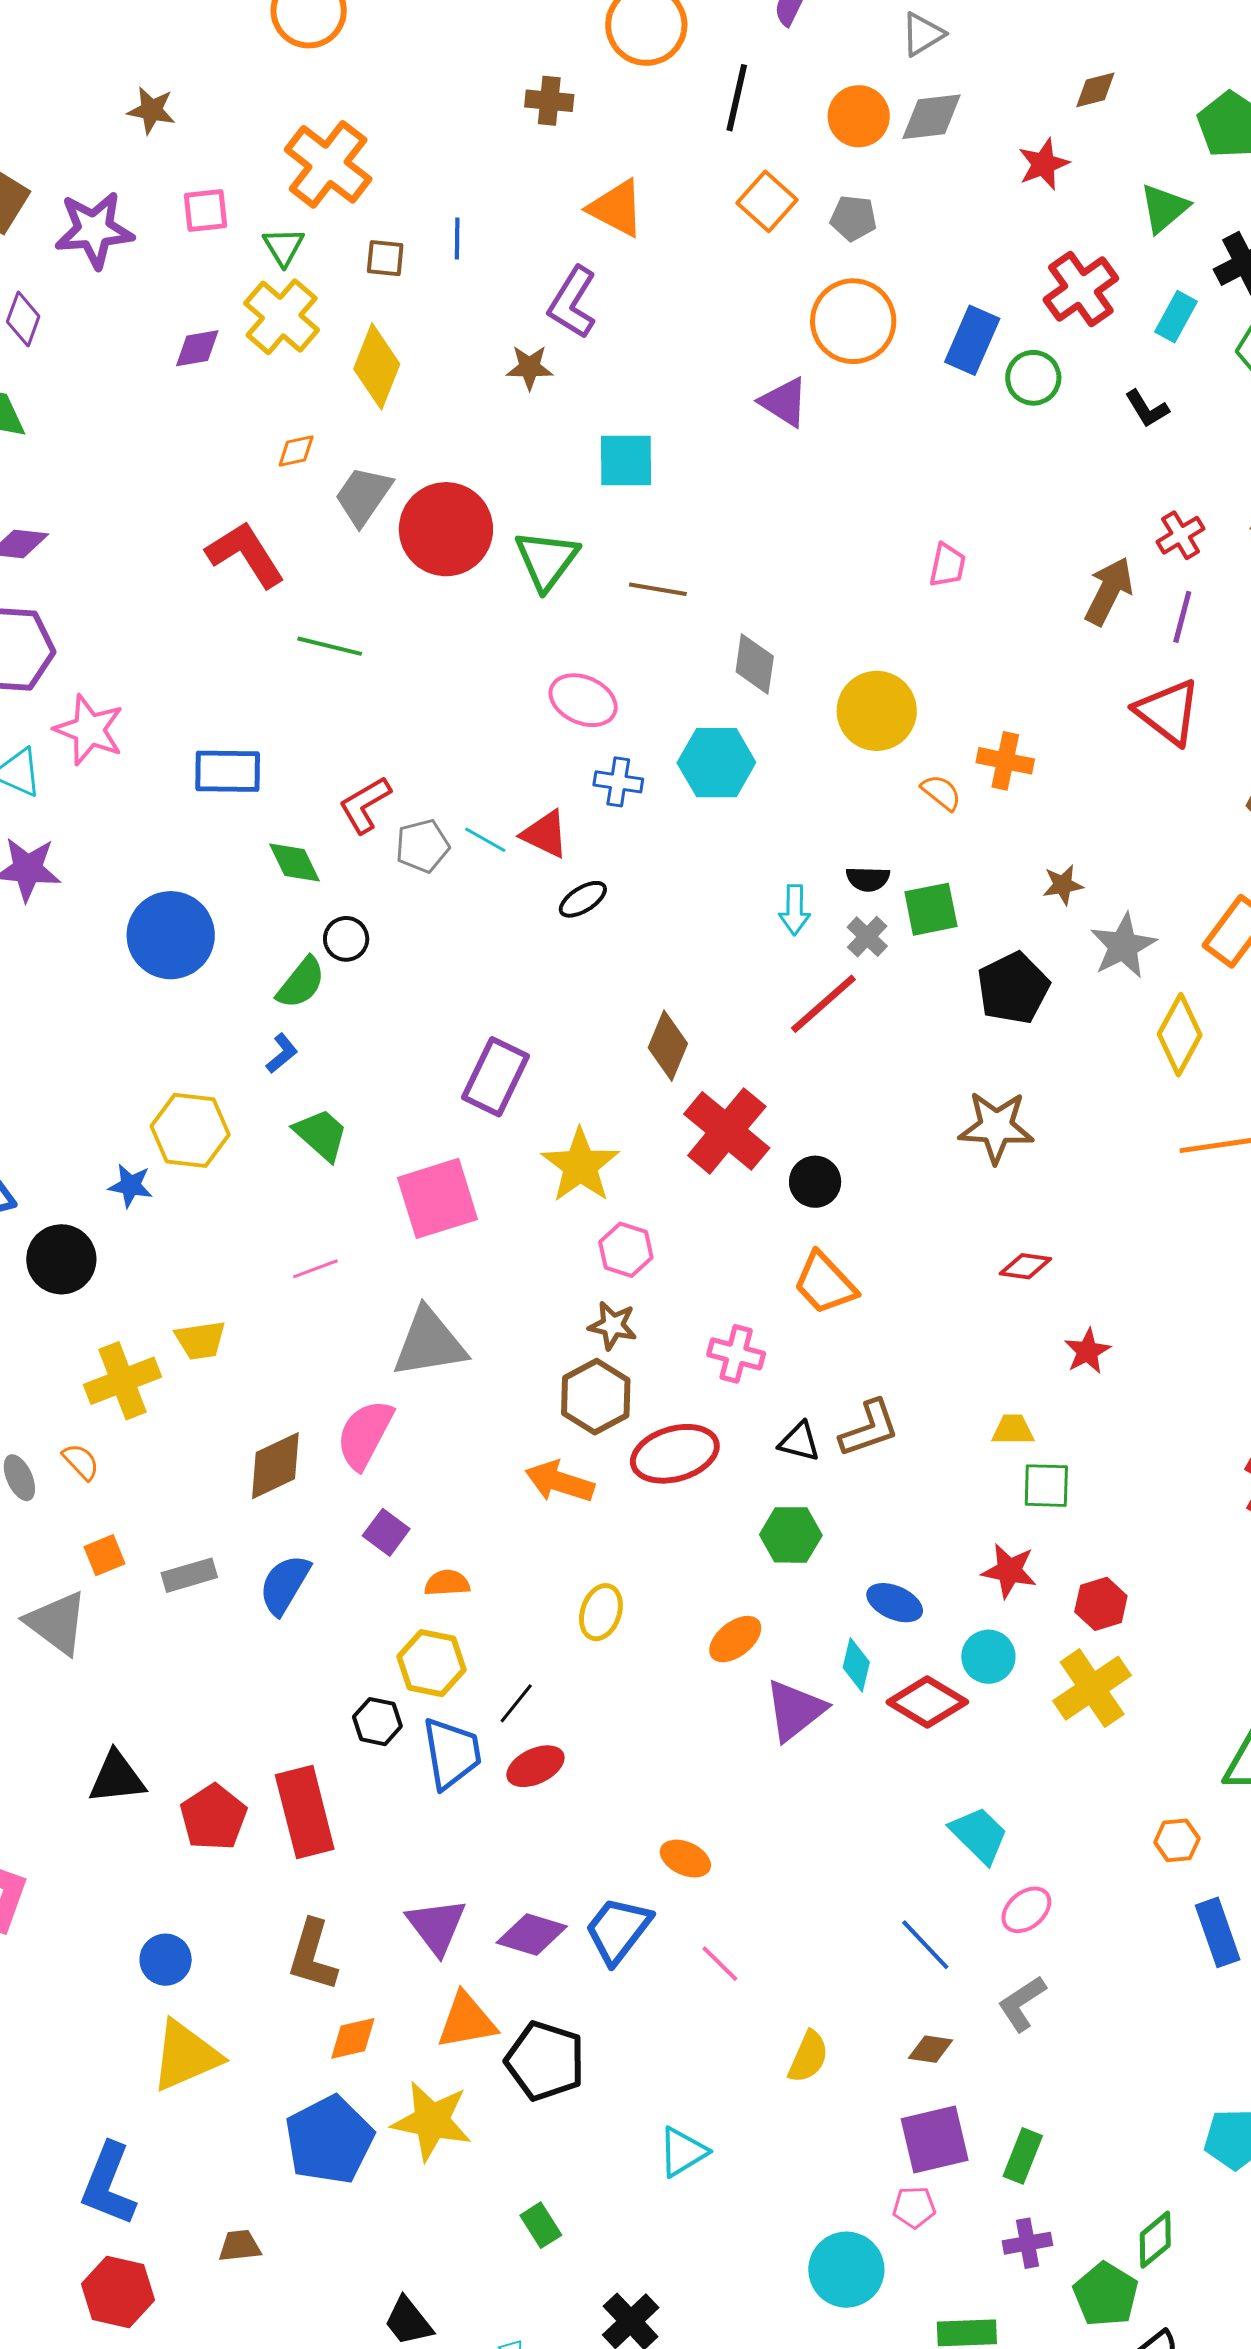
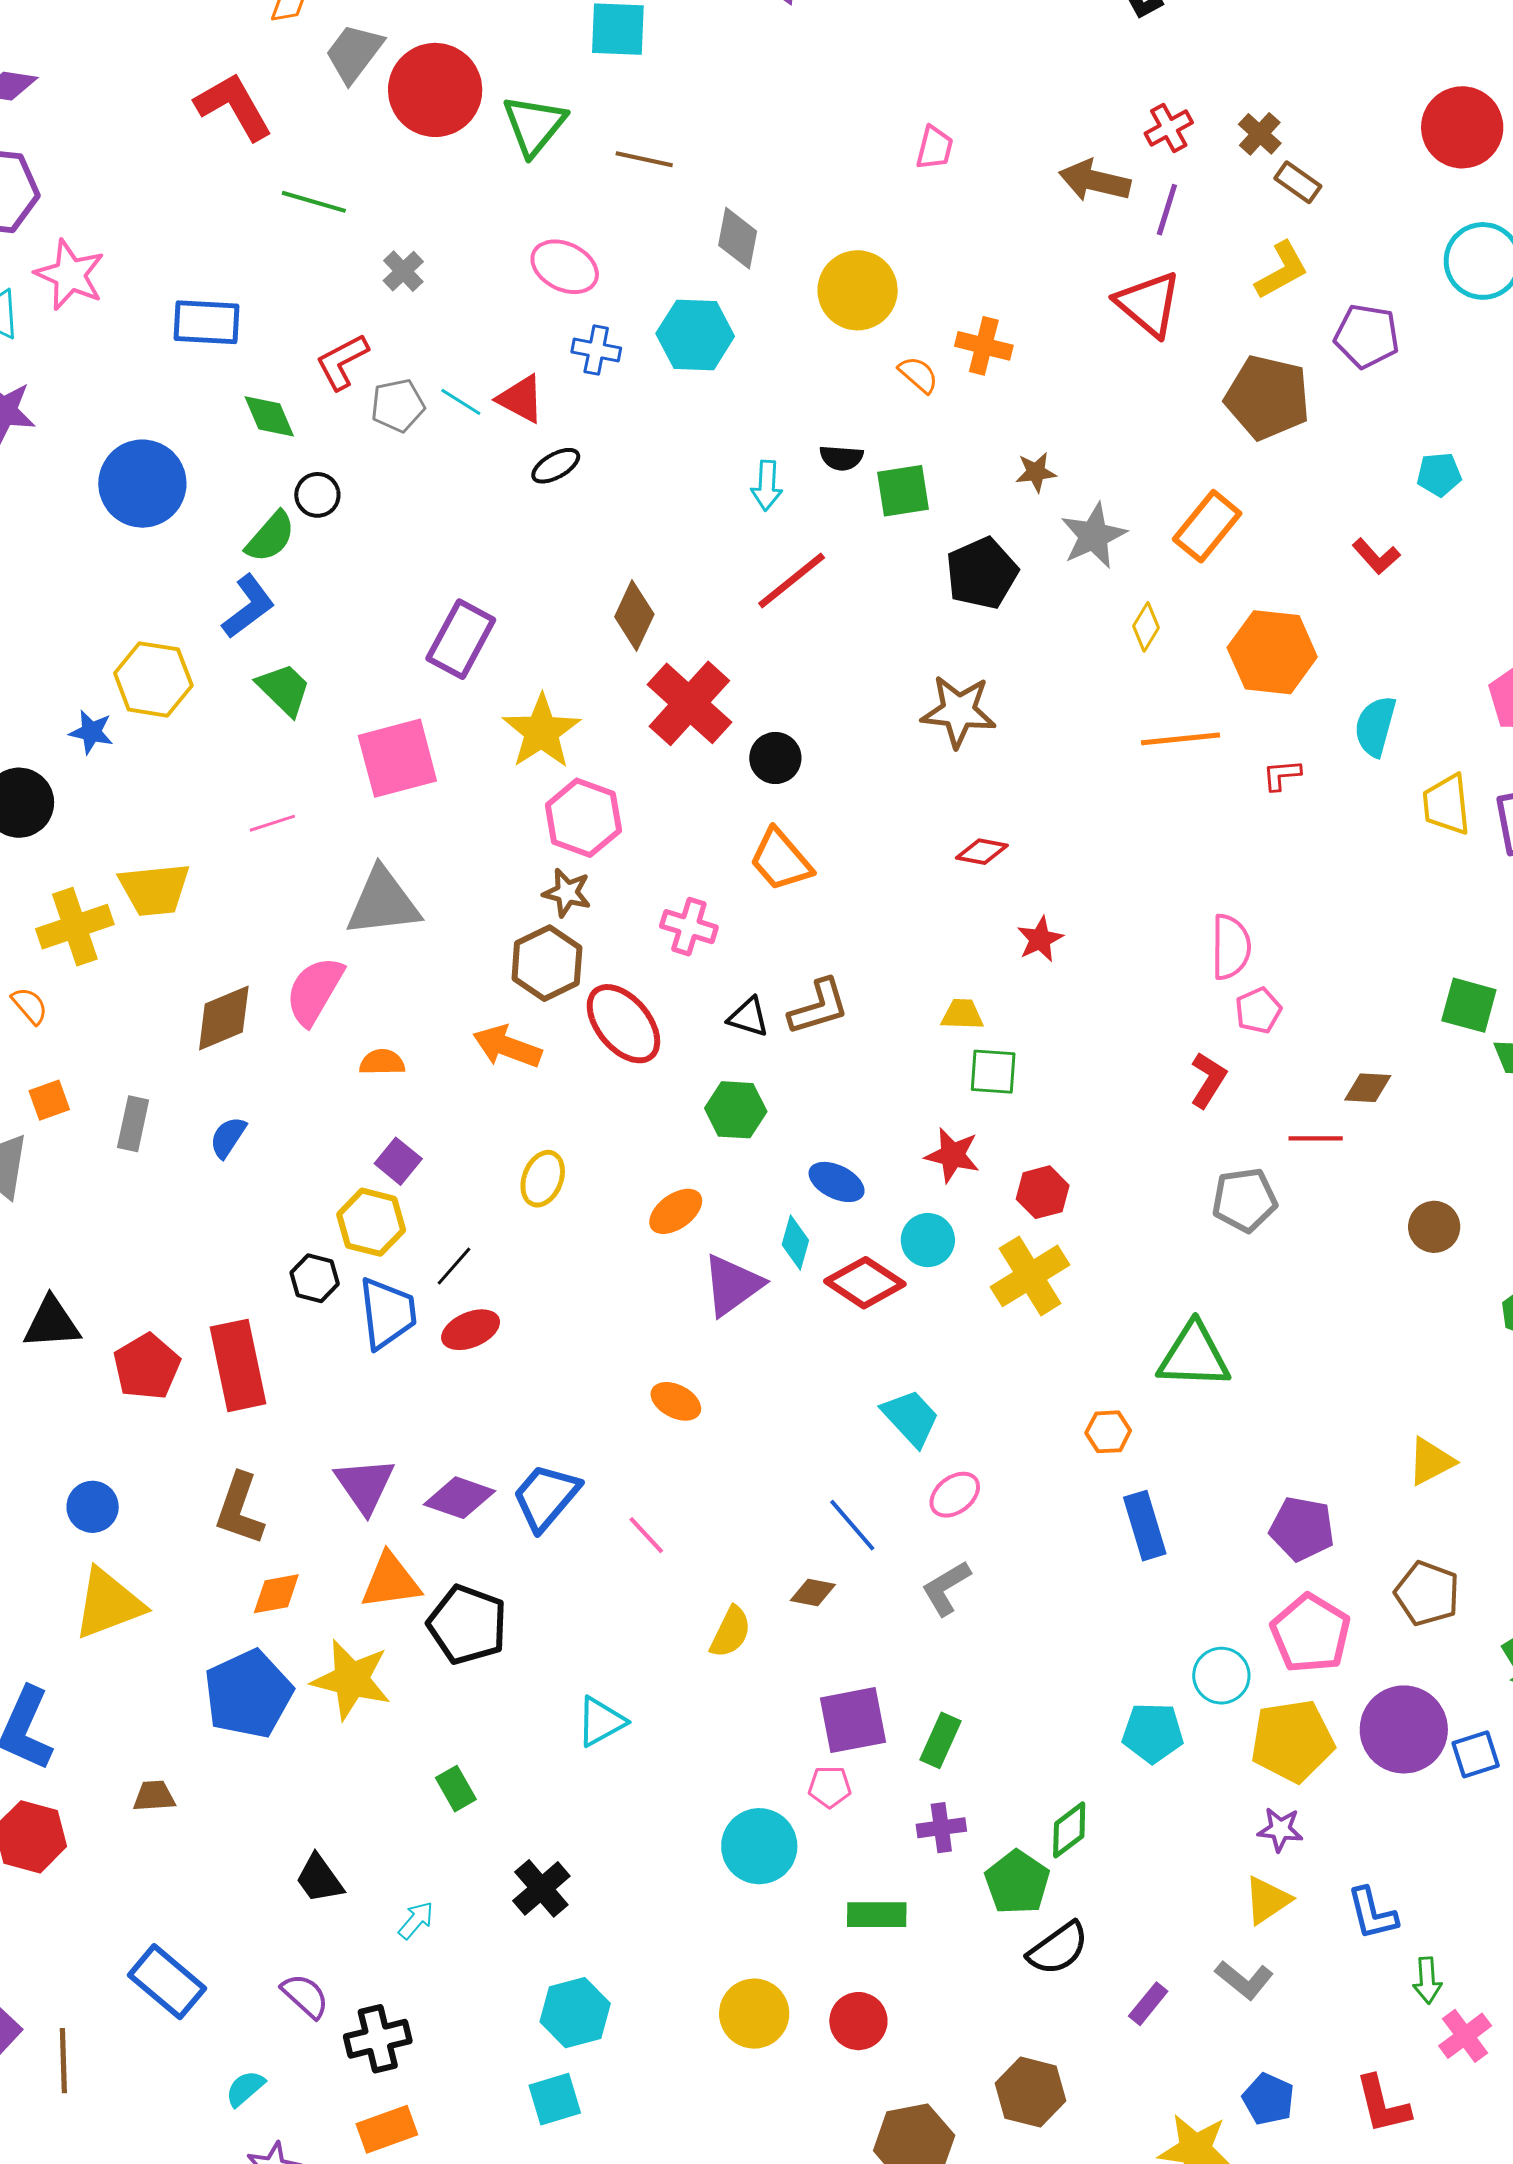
brown arrow: (1109, 591) -> (1095, 181), turned -106
gray cross: (867, 937) -> (403, 271), moved
yellow diamond: (1180, 1035) -> (1146, 627), size x0.6
blue L-shape: (282, 1053) -> (248, 606), size x1.6
pink hexagon: (626, 1250) -> (583, 818), size x1.4
yellow trapezoid: (200, 1340) -> (154, 889), size x1.4
red ellipse: (675, 1454) -> (623, 1024), turned 64
purple square: (386, 1532) -> (398, 1161), moved
gray rectangle: (189, 1575) -> (133, 1124), turned -64
orange semicircle: (447, 1583) -> (382, 1062), moved
blue semicircle: (285, 1585) -> (228, 1137), size x0.7
orange ellipse: (685, 1859) -> (676, 1401), moved
brown diamond: (930, 2049) -> (813, 1592), moved

